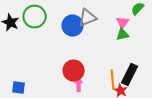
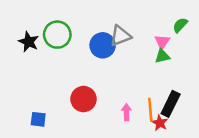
red circle: (74, 71) -> (84, 99), moved
pink arrow: (79, 85) -> (126, 112), moved

